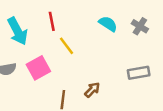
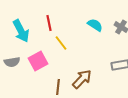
brown arrow: (92, 90) -> (82, 79), size x1.5

